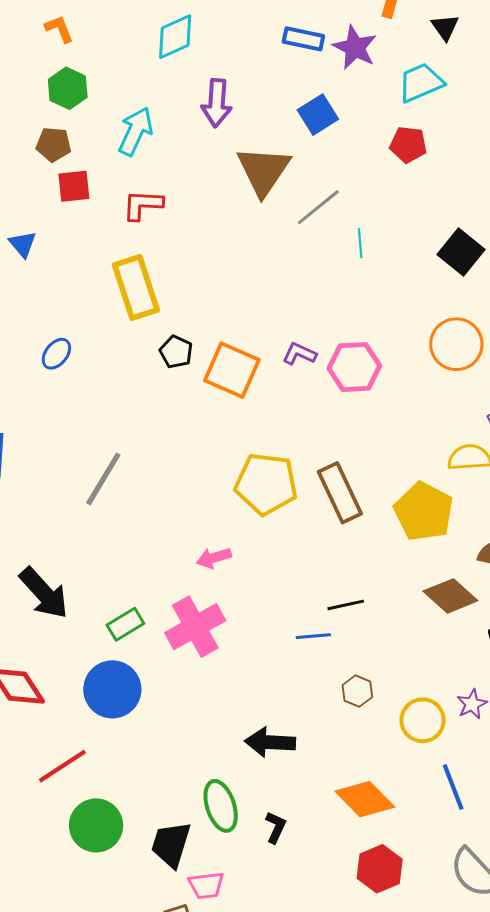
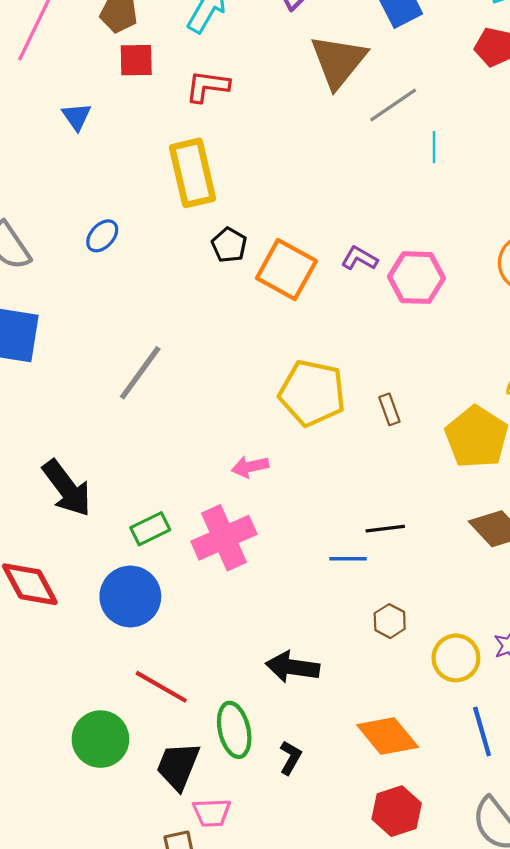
brown rectangle: (340, 493) -> (389, 409), size x0.5
red line: (62, 766) -> (161, 687), moved, turned 58

